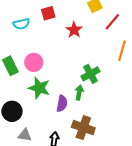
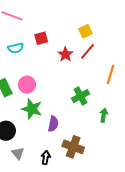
red line: (112, 22) -> (88, 51), moved
green arrow: (79, 93) -> (104, 115), moved
gray triangle: (25, 135) -> (18, 153), turned 40

